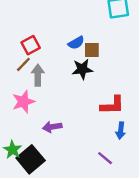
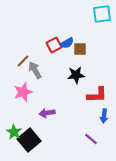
red square: (31, 45) -> (54, 45), moved
black star: (82, 69) -> (76, 75), moved
gray arrow: (38, 75) -> (35, 70), turned -30

